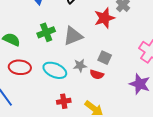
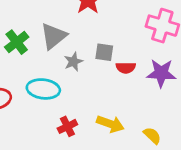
gray star: (80, 66) -> (73, 62), moved
red semicircle: (97, 75) -> (126, 68), moved

